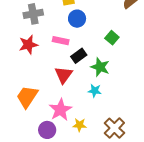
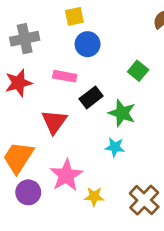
red triangle: (64, 75) -> (54, 122), moved
purple circle: (47, 130) -> (28, 192), moved

